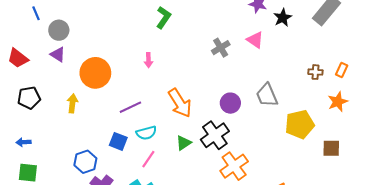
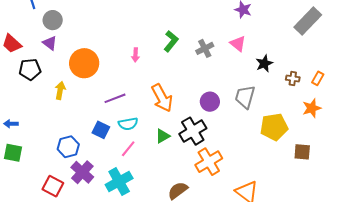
green L-shape: (164, 17) -> (171, 41), moved
black star: (283, 18) -> (264, 64), moved
gray trapezoid: (267, 95) -> (245, 97), turned 35
black pentagon: (29, 98) -> (30, 69), moved

